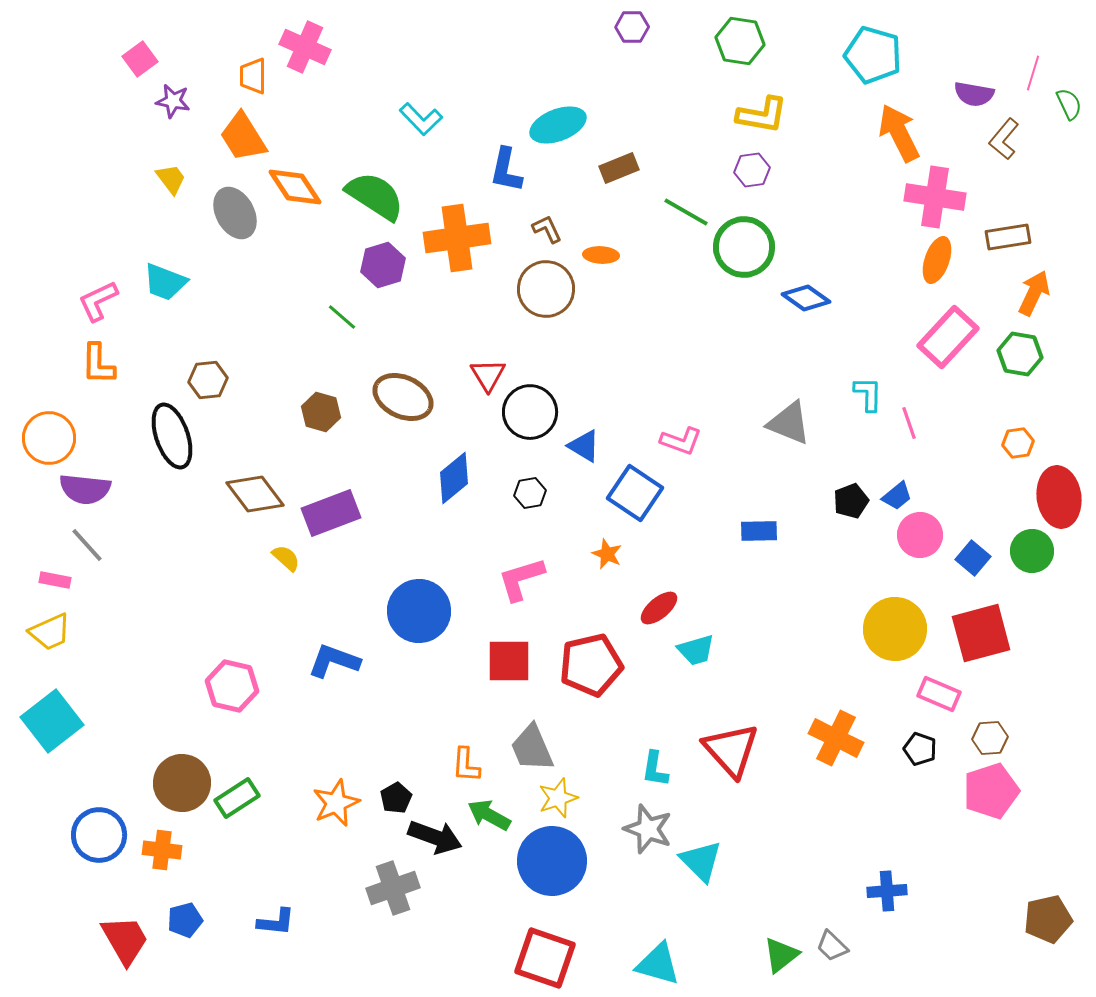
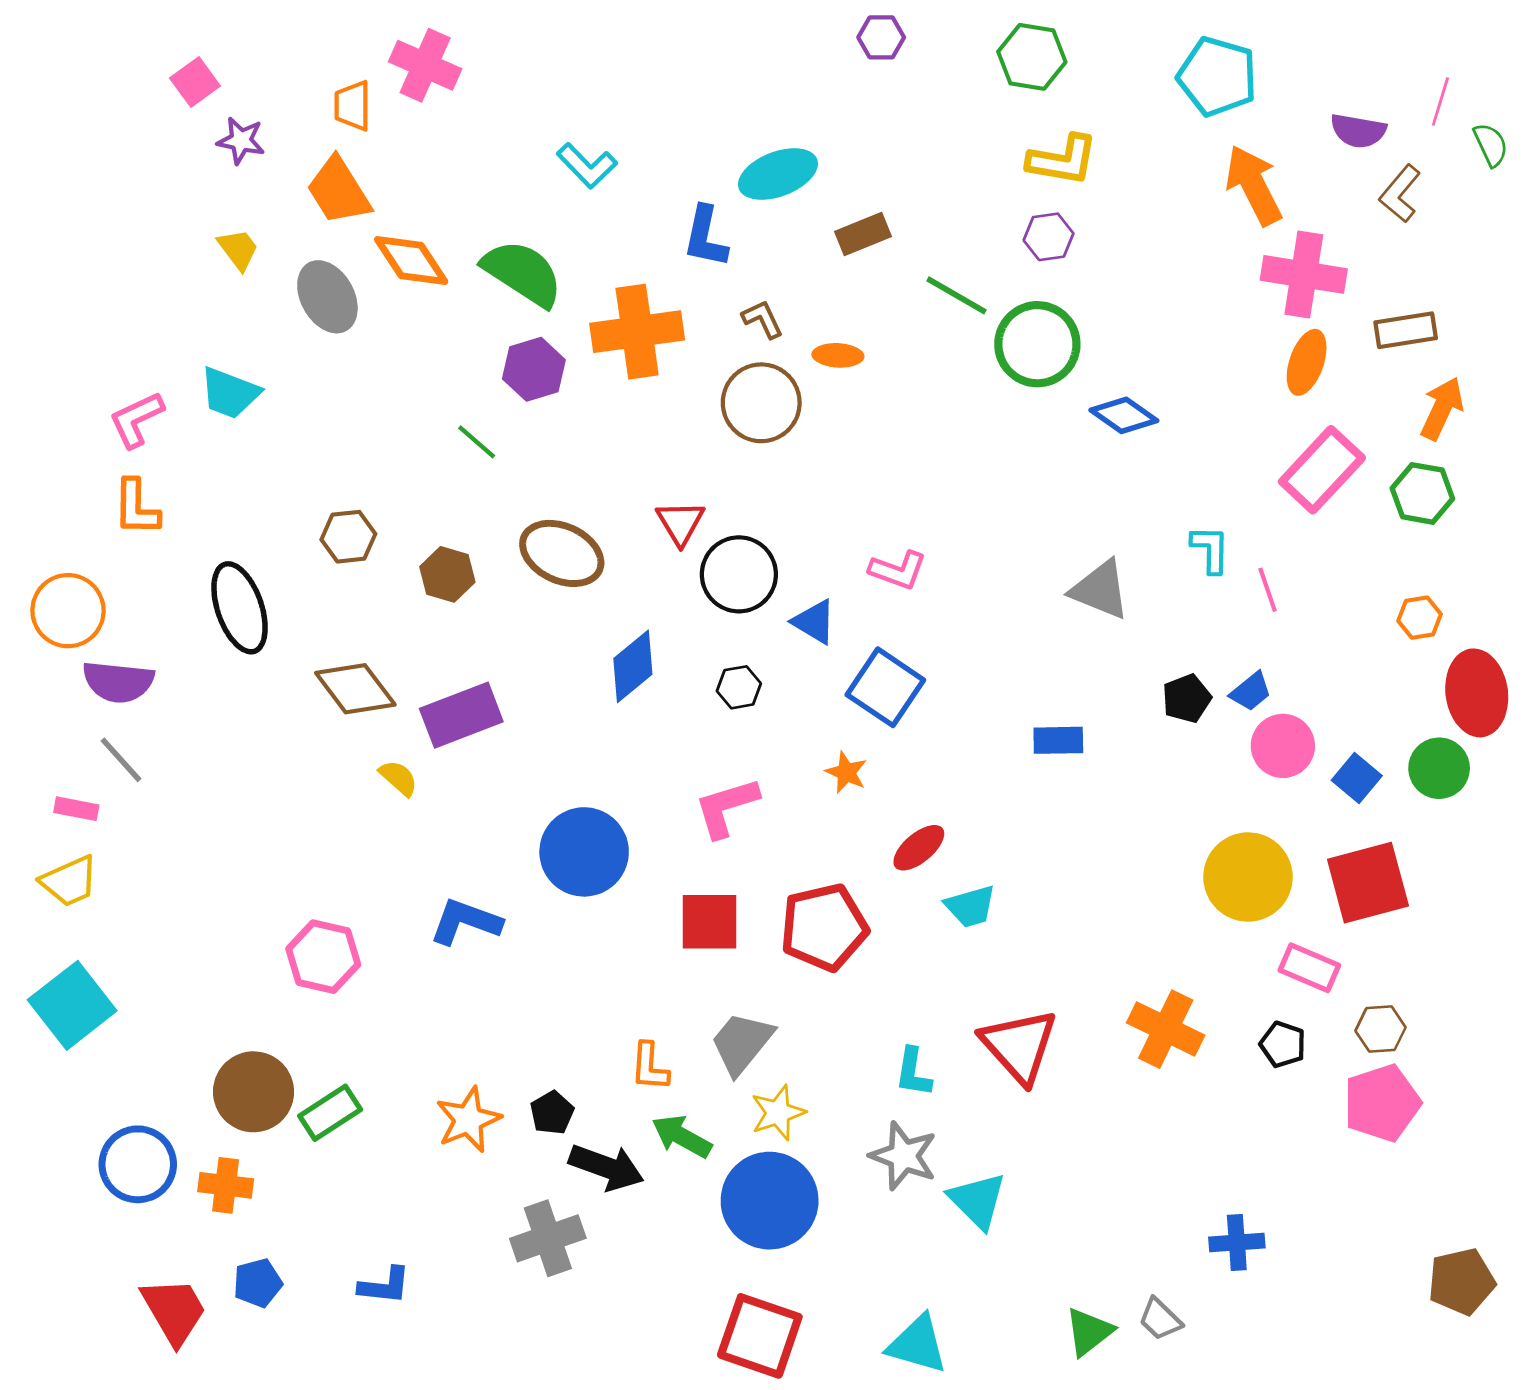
brown hexagon: (208, 380) -> (348, 537), moved
pink L-shape: (681, 441) -> (898, 570), moved
gray trapezoid: (532, 748) -> (742, 1043), turned 62

